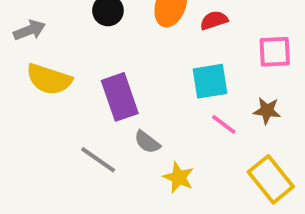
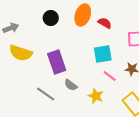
red semicircle: (214, 20) -> (105, 23), turned 48
yellow star: (179, 177) -> (96, 96), moved

